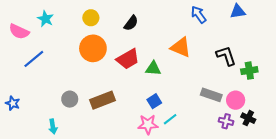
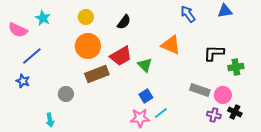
black L-shape: (226, 56) -> (214, 53), turned -70
green triangle: (153, 68) -> (145, 65), turned 42
brown rectangle: (102, 100) -> (97, 74), moved
blue star: (13, 103) -> (23, 81), moved

